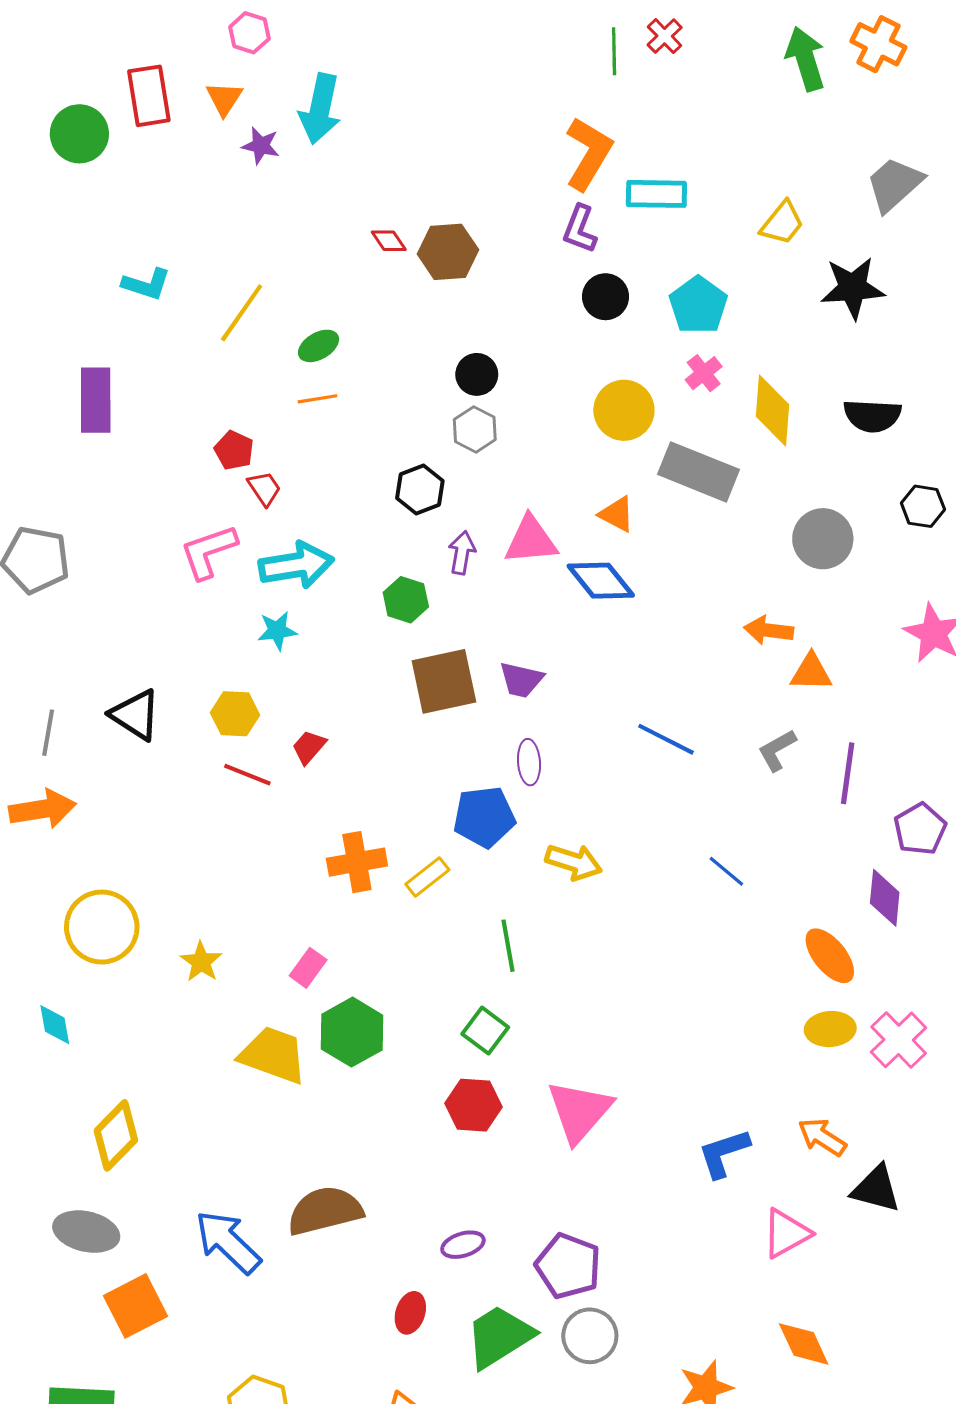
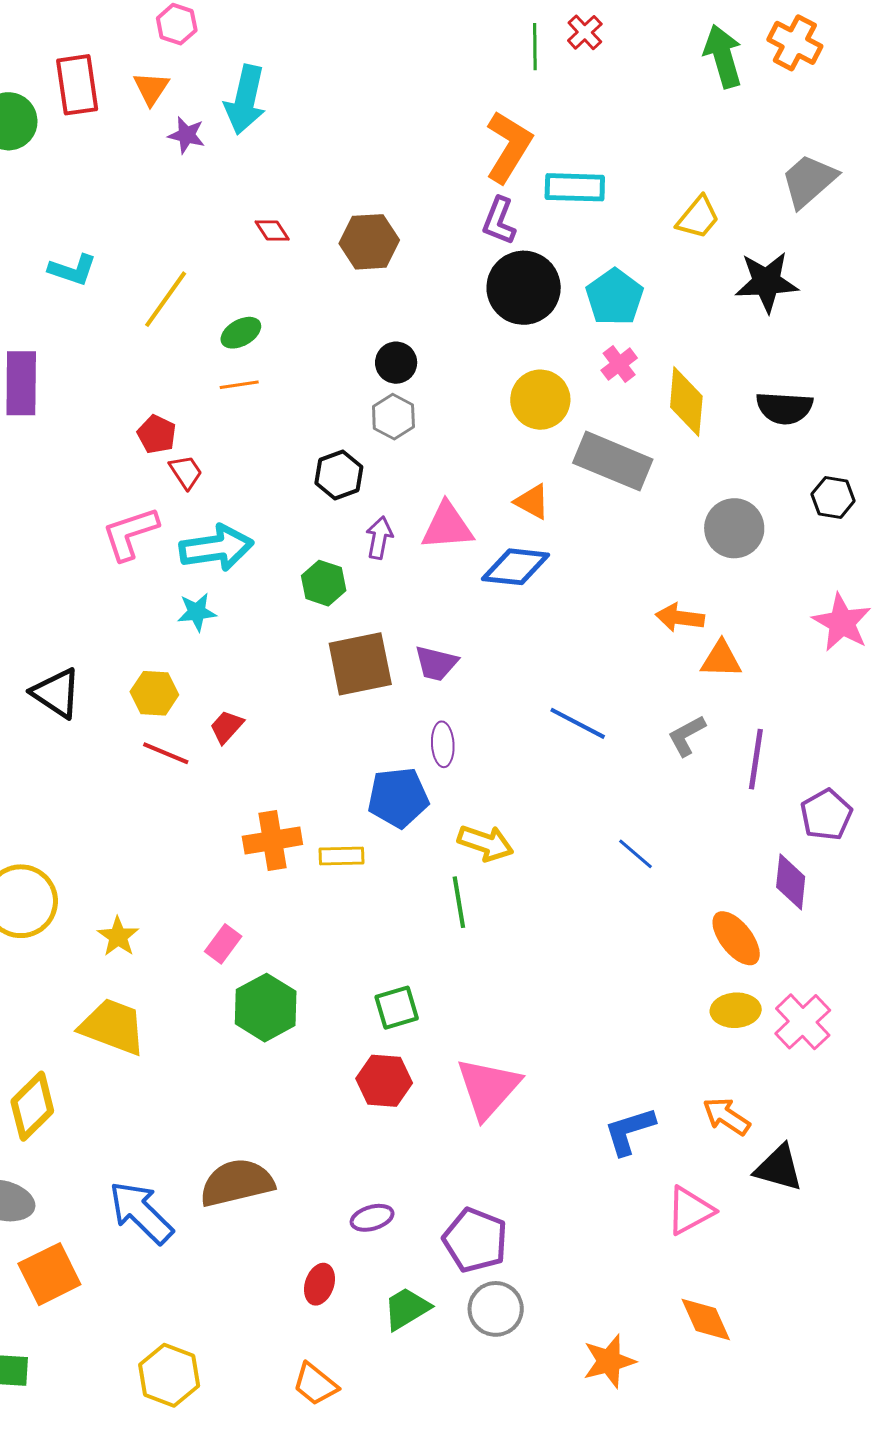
red diamond: (389, 241) -> (272, 230), moved
black circle: (606, 297) -> (524, 288), size x1.6
blue diamond: (601, 581) -> (516, 567), turned -46
yellow rectangle: (427, 877) -> (342, 856), turned 36
green line: (508, 946) -> (459, 902), moved
green square: (485, 1031) -> (397, 1008), turned 36
yellow trapezoid: (273, 1055) -> (113, 1027), moved
green trapezoid: (499, 1337) -> (407, 1309), size x0.7

